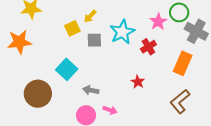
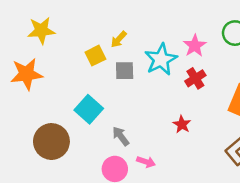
pink star: (158, 22) -> (195, 46), moved
gray arrow: (91, 90) -> (121, 136), turned 42

